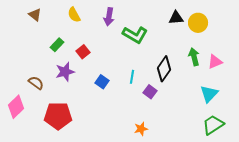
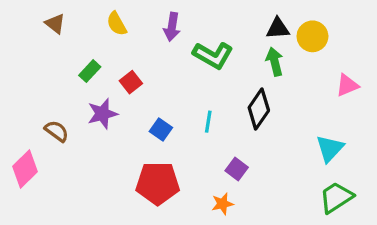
green arrow: (194, 57) -> (275, 62), moved
pink triangle: (215, 62) -> (347, 85), moved
purple square: (150, 92) -> (237, 169), moved
red pentagon: (58, 116) -> (158, 183), moved

